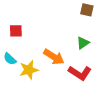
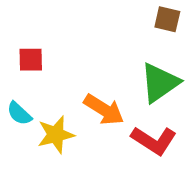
green triangle: (83, 43) -> (160, 83), size x1.6

